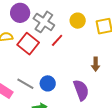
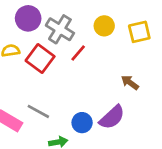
brown arrow: (96, 64) -> (130, 82), turned 128
blue circle: (48, 83) -> (82, 123), moved
purple semicircle: (81, 90) -> (112, 117), turned 70

